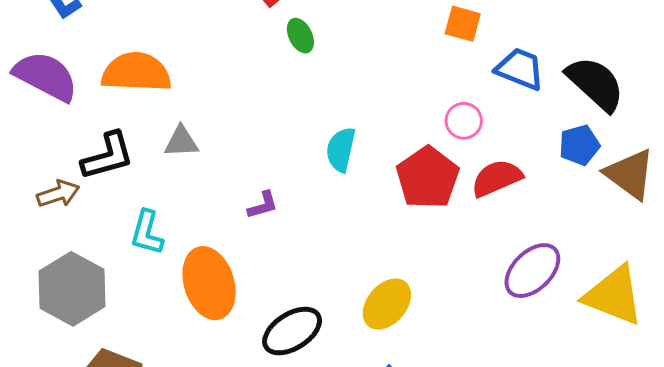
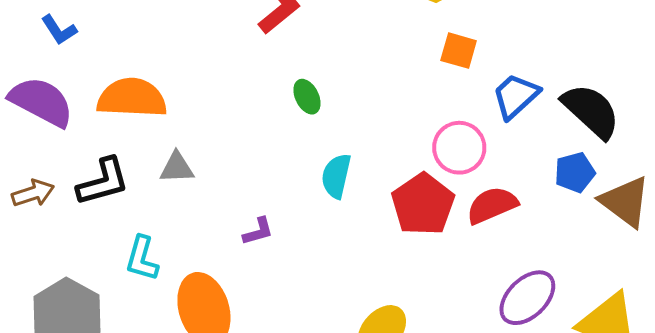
green ellipse: (300, 36) -> (307, 97), moved
blue trapezoid: (520, 69) -> (516, 96), turned -64
pink circle: (464, 121) -> (459, 148), size x1.4
brown arrow: (58, 194) -> (33, 193), moved

